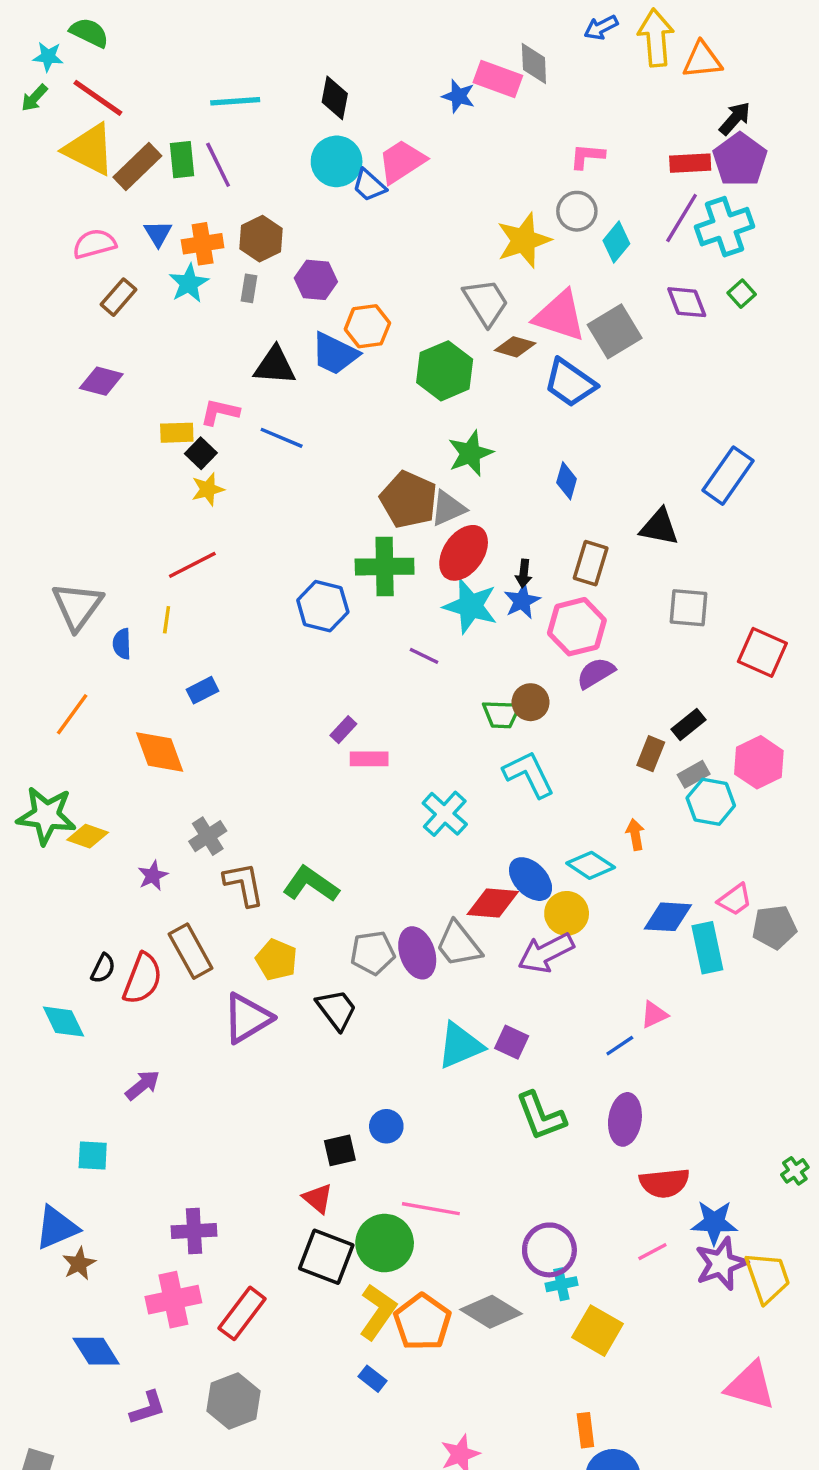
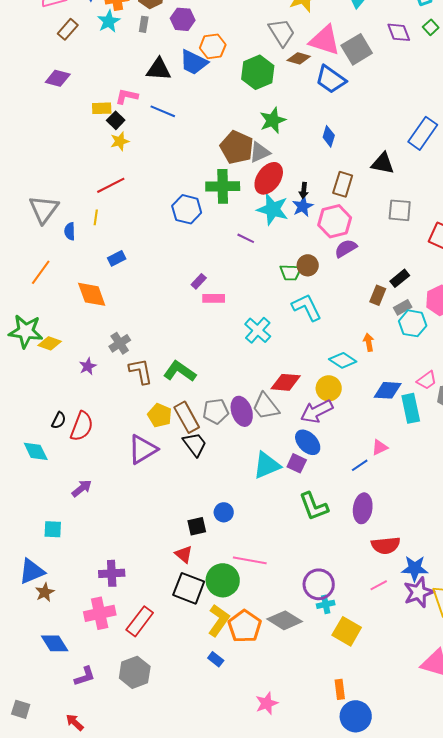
blue ellipse: (531, 879) -> (308, 442), moved
brown rectangle: (191, 951) -> (187, 417), moved

